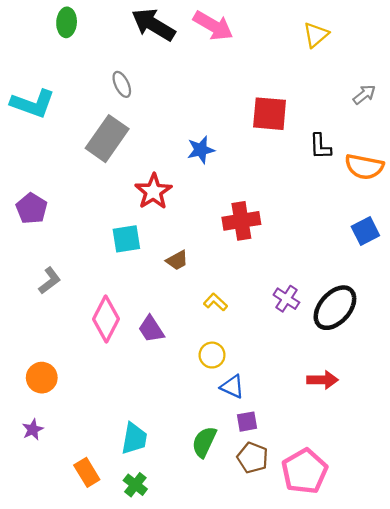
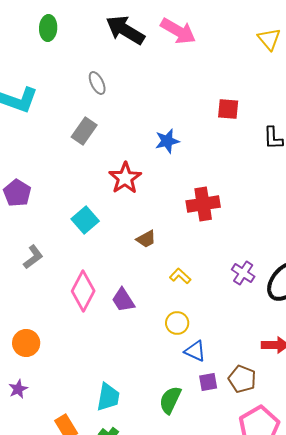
yellow triangle: (316, 35) -> (269, 39), turned -30
red square: (270, 114) -> (228, 109), size x0.7
gray rectangle: (107, 139) -> (84, 131), size x0.7
cyan square: (126, 239) -> (85, 220), moved, turned -32
brown pentagon: (253, 458) -> (242, 379), moved

